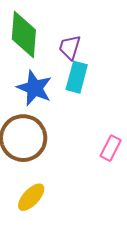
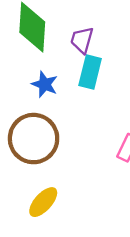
blue star: (34, 88) -> (45, 84), size x0.7

